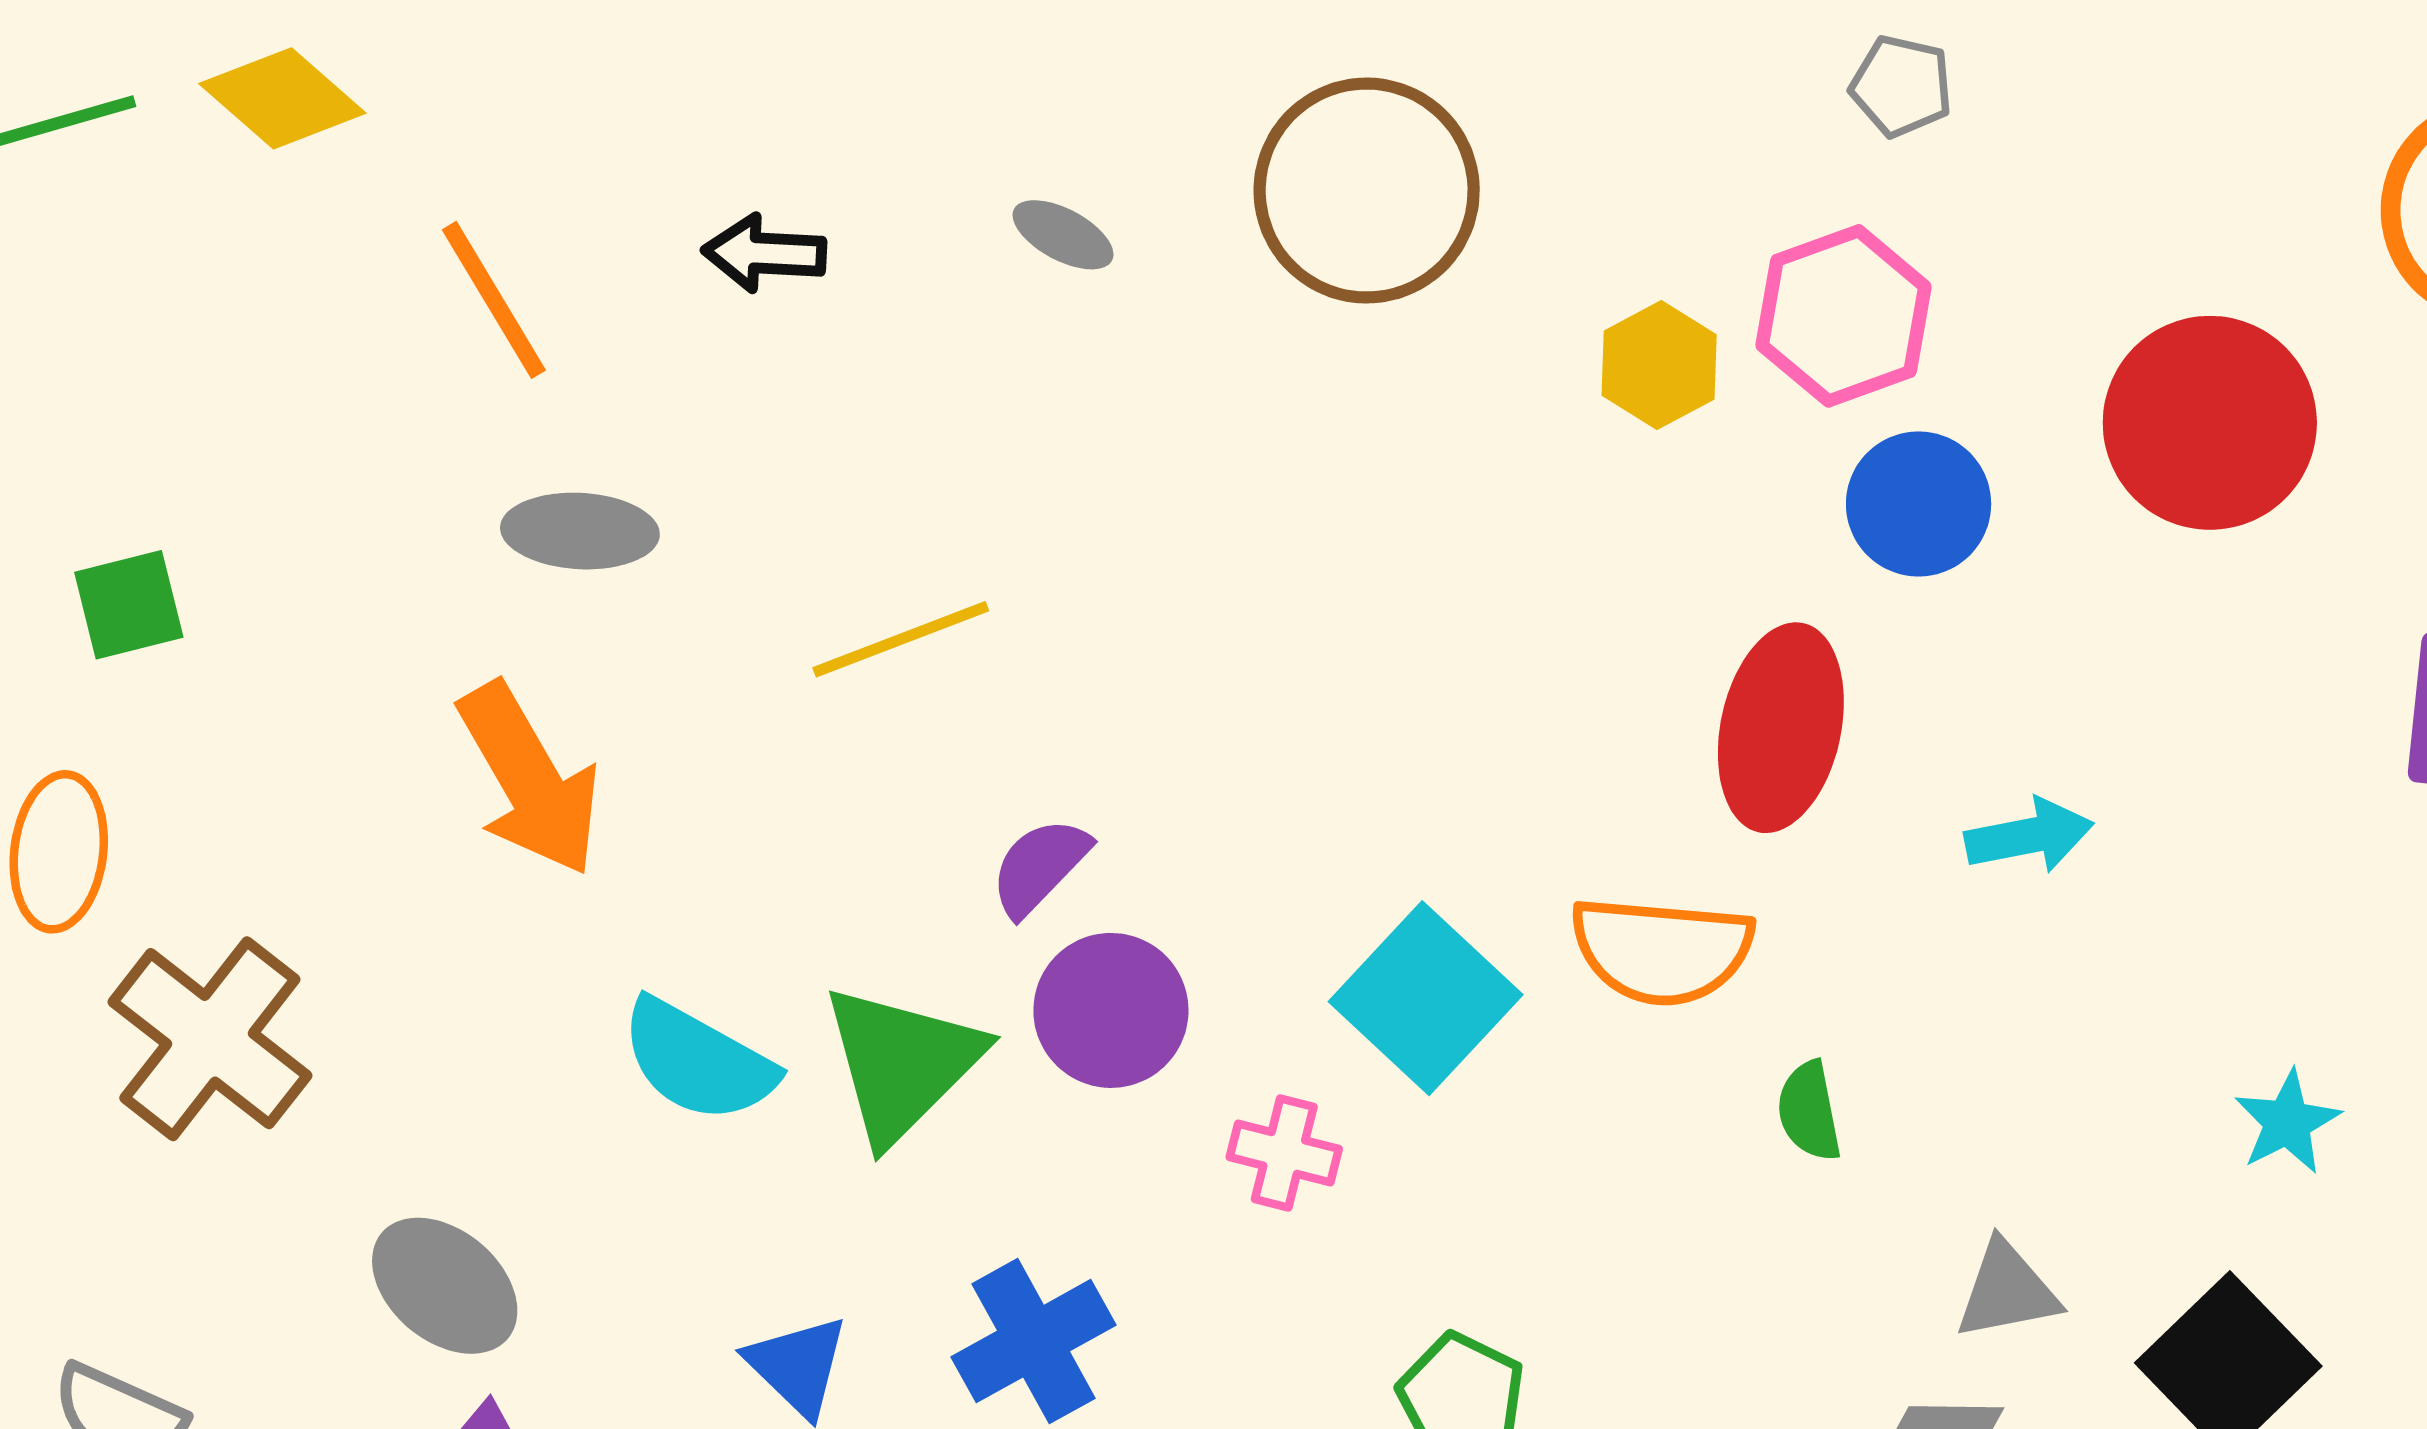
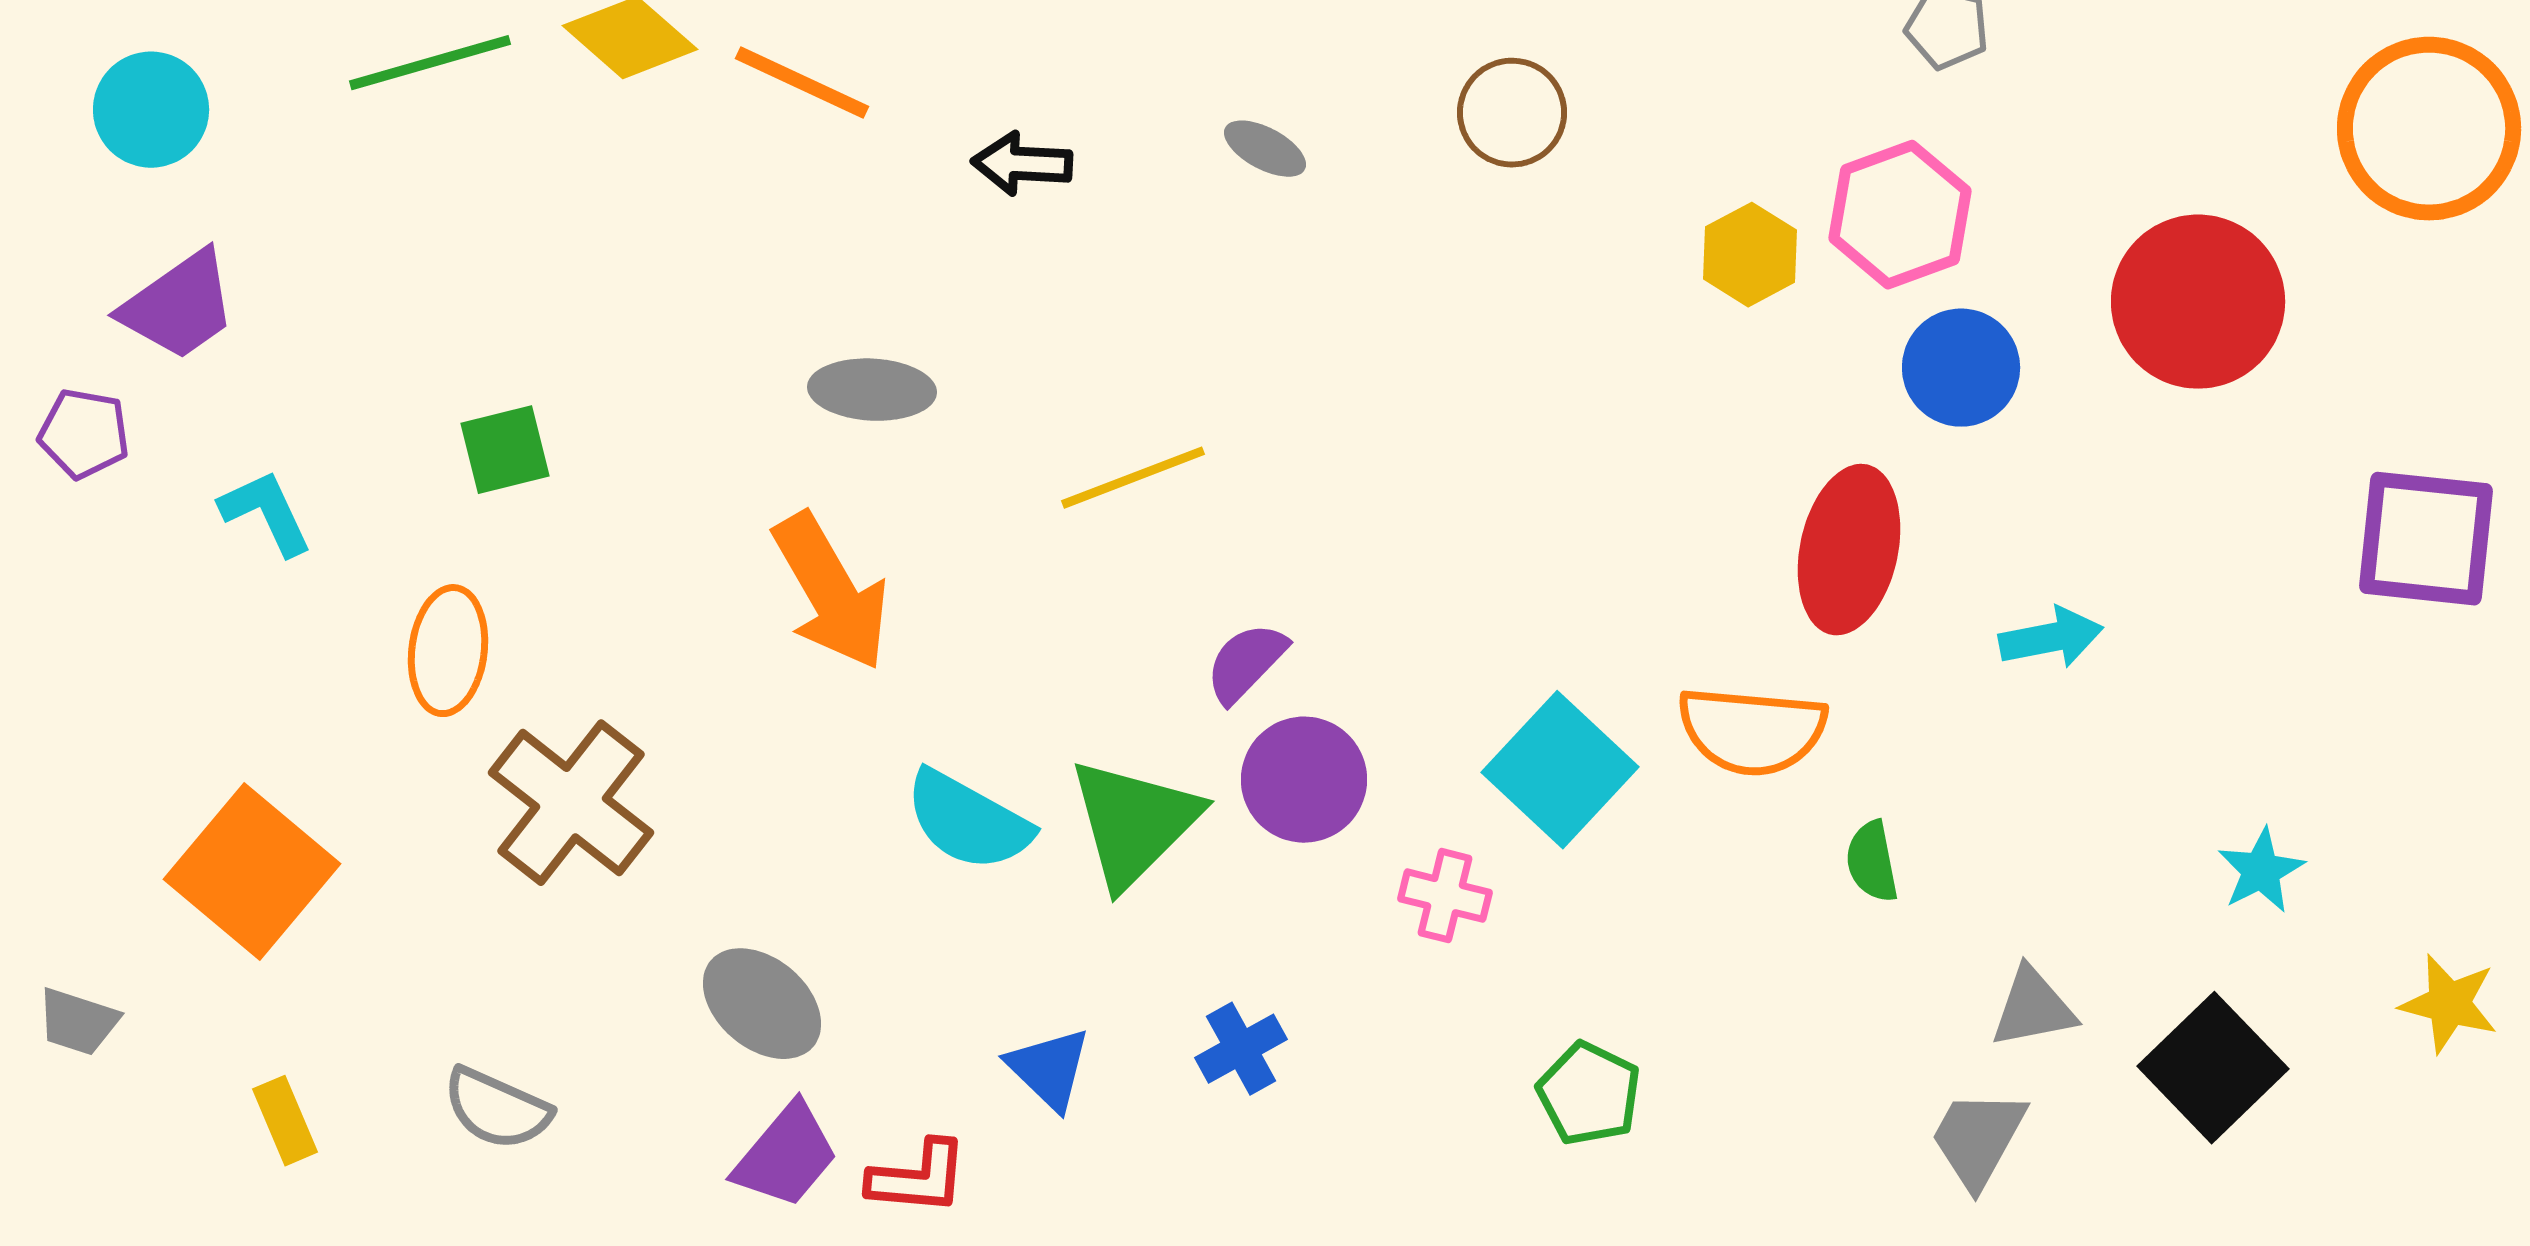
brown circle: (1367, 191) -> (1512, 113), size x0.6
orange line: (494, 300) -> (802, 83), moved, turned -34
blue cross: (1034, 1341) -> (1241, 1049), size x0.7

